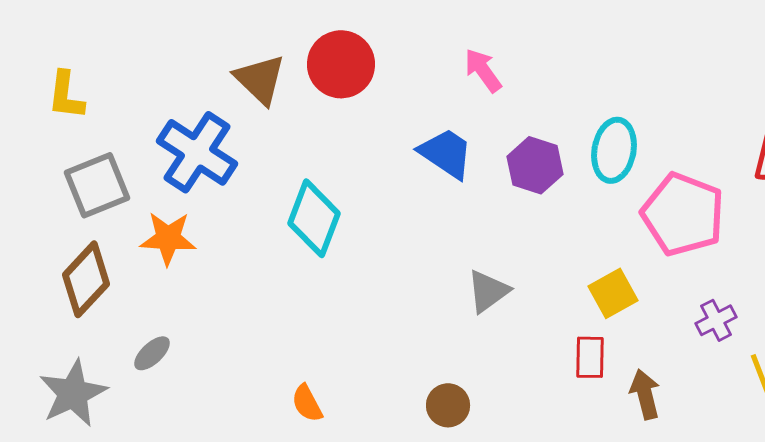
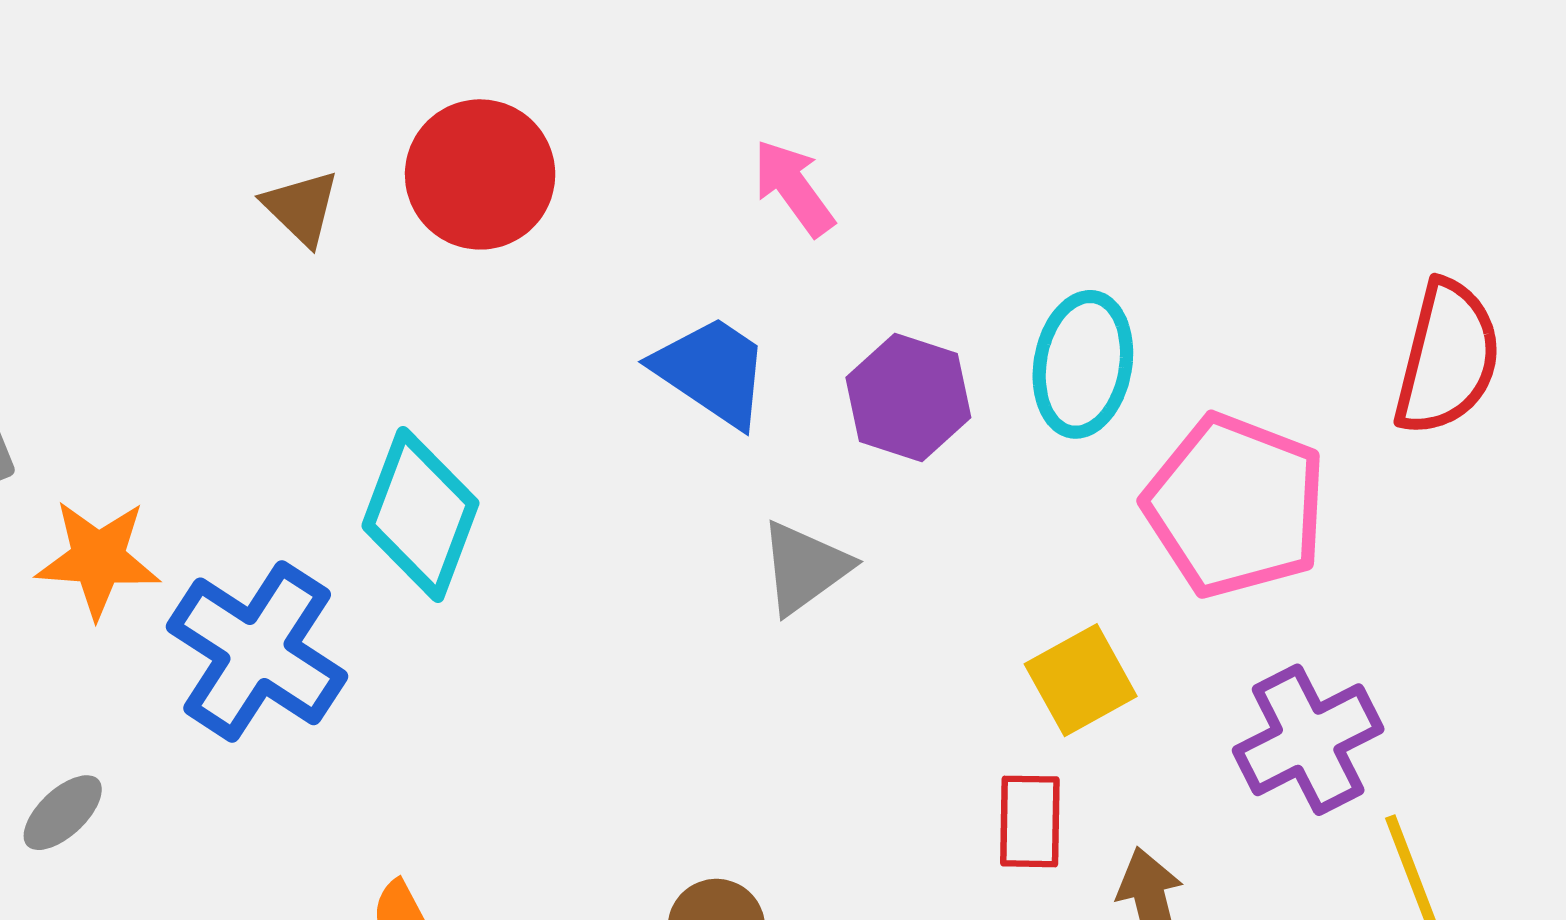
brown triangle: (260, 79) -> (301, 208), size x0.7
blue cross: (197, 152) -> (257, 651), moved
gray triangle: (488, 291) -> (805, 568), moved
purple cross: (716, 320) -> (1308, 740), size x1.6

